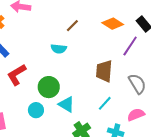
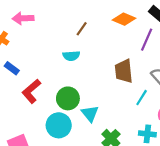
cyan line: (105, 103) -> (142, 98), moved
cyan triangle: (66, 104) -> (90, 114), turned 30
cyan circle: (36, 110) -> (59, 125), size x1.5

